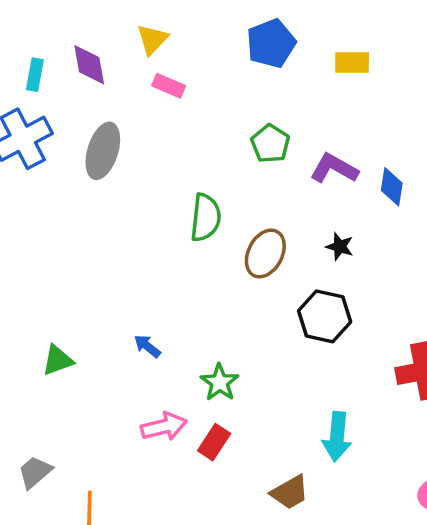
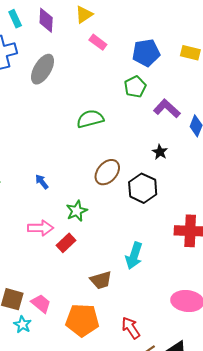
blue pentagon: (271, 43) -> (146, 53), moved
cyan rectangle: (35, 75) -> (15, 19), turned -48
pink rectangle: (169, 86) -> (98, 42), moved
green semicircle: (206, 218) -> (90, 119), turned -124
brown ellipse: (265, 253) -> (107, 172), moved

